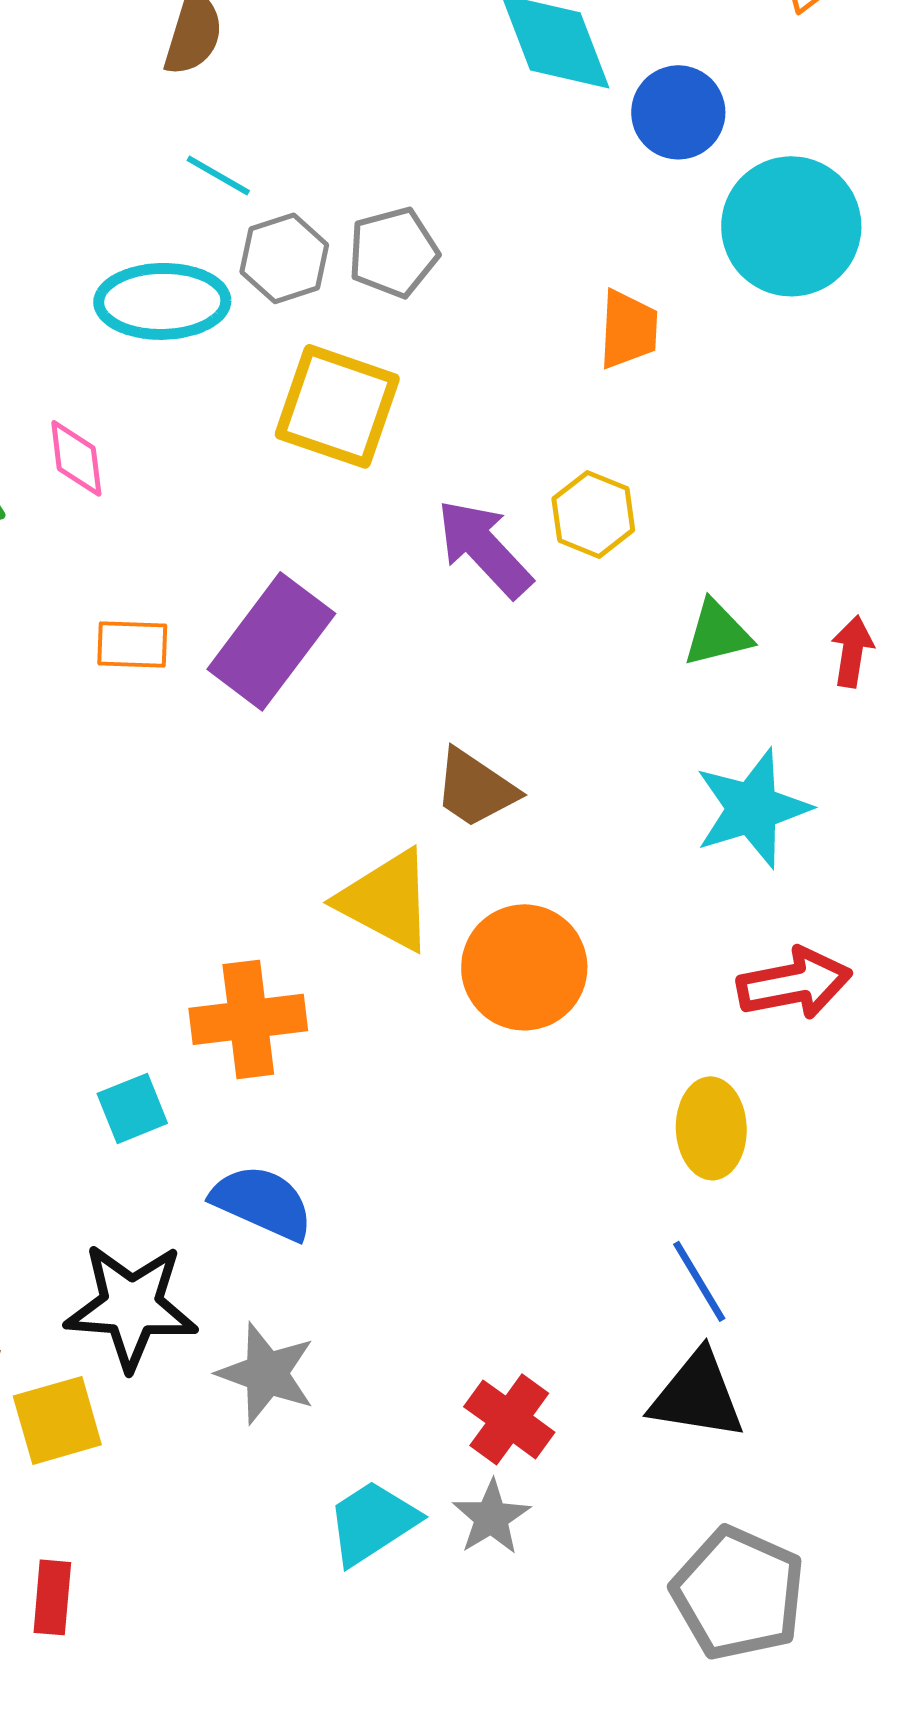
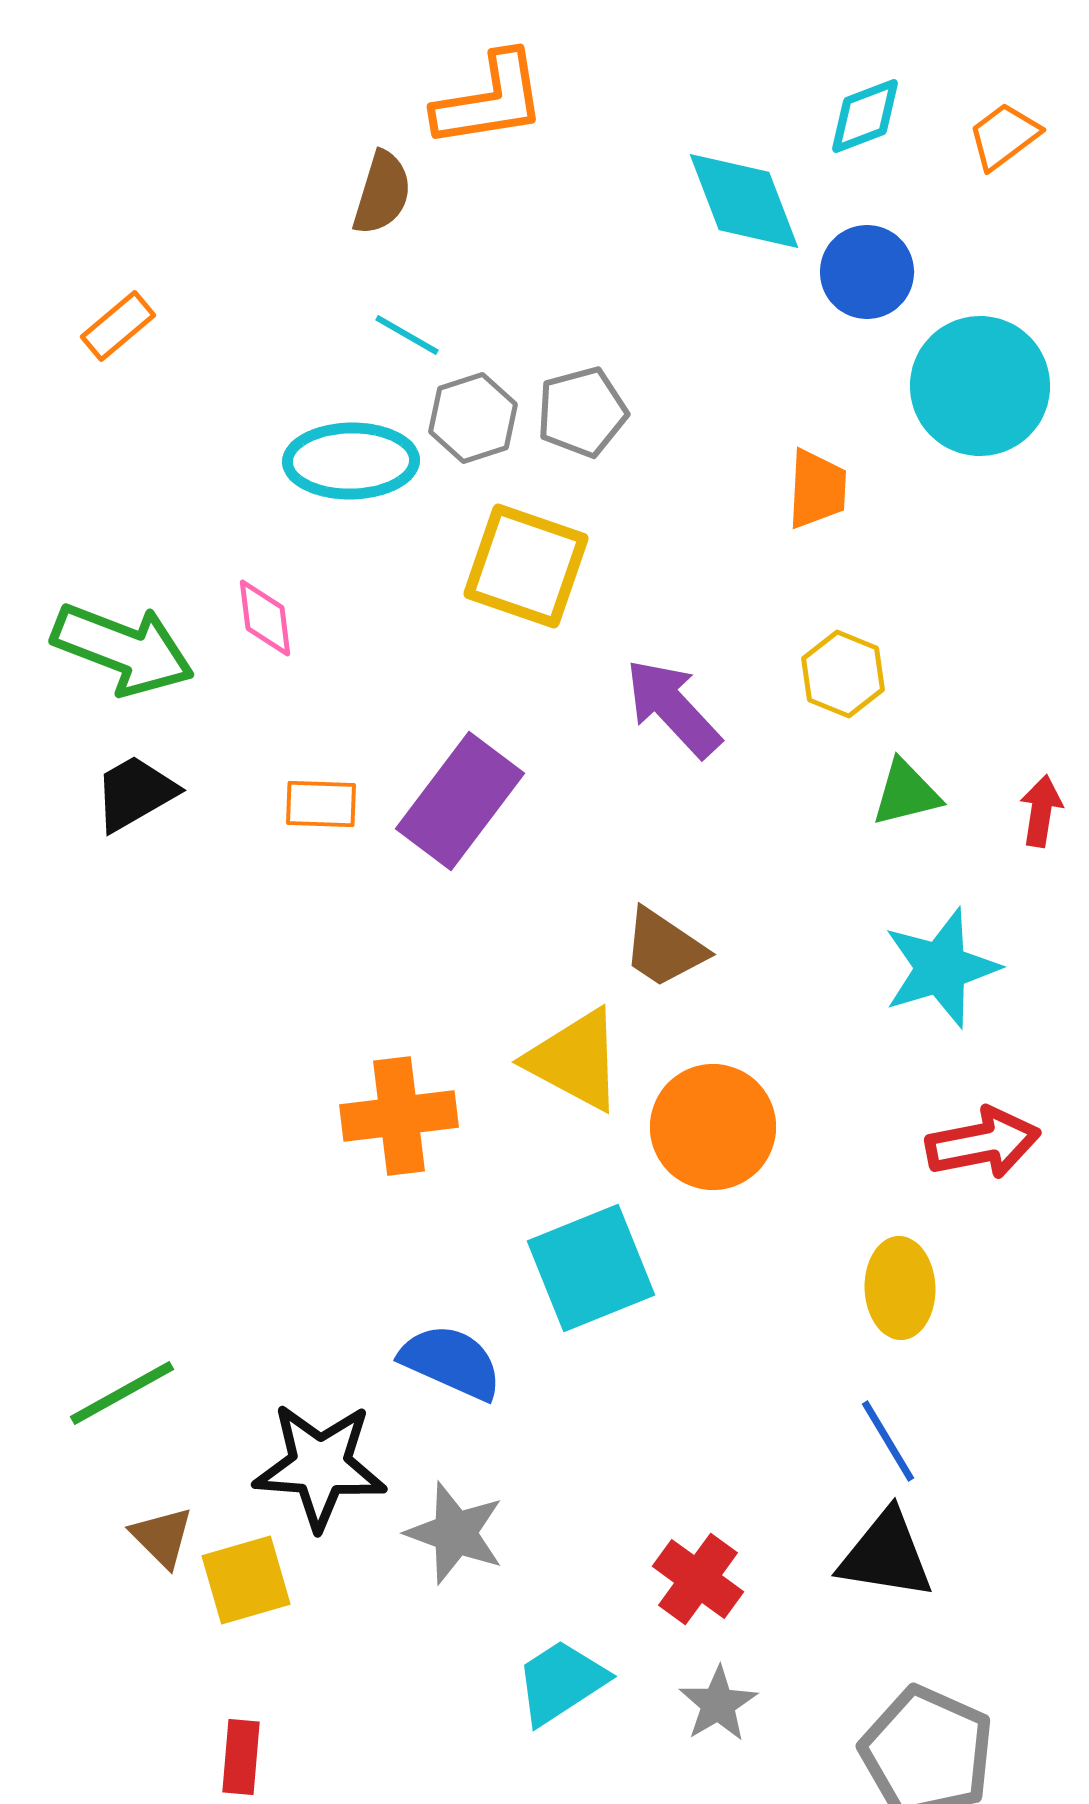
yellow hexagon: (593, 514) -> (843, 674), moved
orange cross: (248, 1019) -> (399, 1116), moved
cyan square: (132, 1108) -> (591, 1268), moved, size x1.8
gray star: (491, 1517) -> (718, 1704), moved

